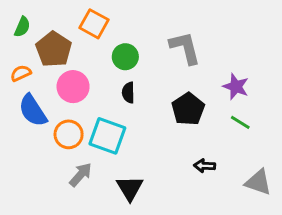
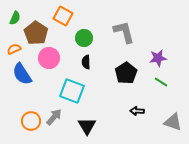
purple star: (236, 87) -> (158, 58), turned -30
orange circle: (69, 134) -> (31, 121), moved

